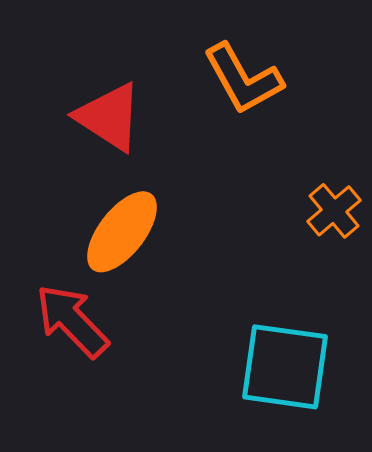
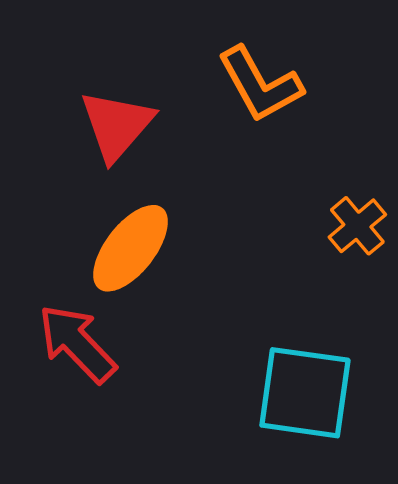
red triangle: (109, 117) -> (117, 125), turned 38

